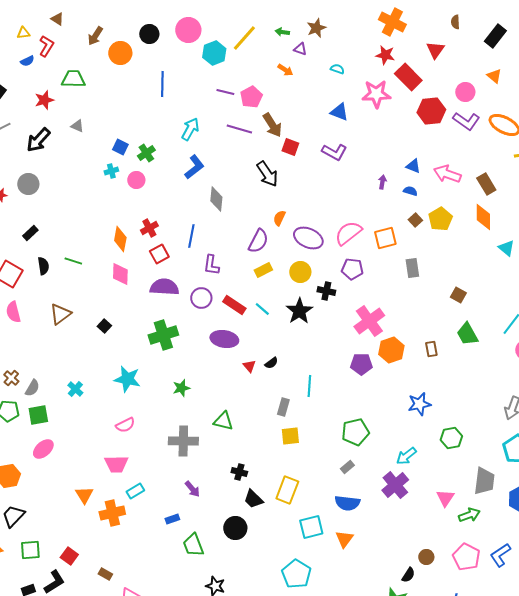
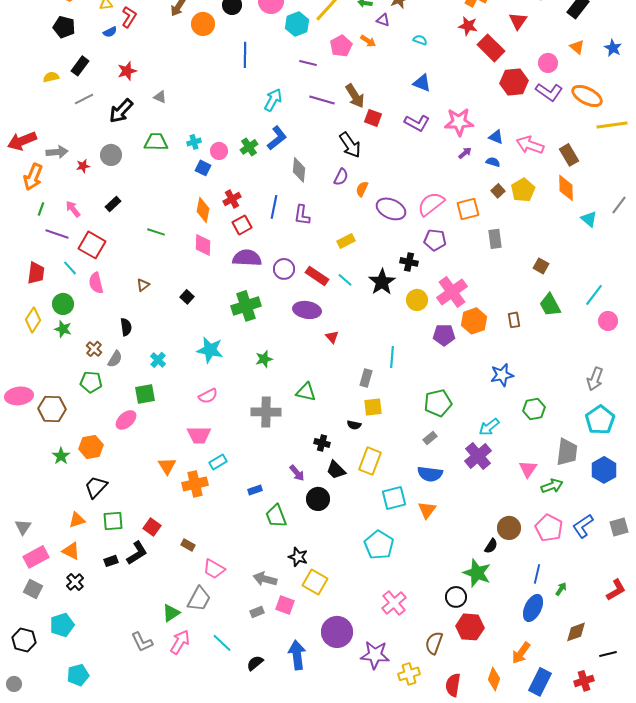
green trapezoid: (73, 79) -> (156, 142), moved
pink star: (376, 94) -> (459, 122), moved
pink pentagon: (251, 97) -> (341, 46), moved
blue square: (120, 147) -> (203, 168), moved
green cross: (146, 153) -> (249, 147), moved
purple arrow: (382, 182) -> (465, 153), turned 40
purple semicircle: (258, 241) -> (341, 177), moved, size x0.7
purple L-shape: (211, 265) -> (302, 215), moved
black semicircle: (43, 266) -> (126, 327), moved
yellow circle: (300, 272) -> (417, 300), moved
brown triangle: (60, 314) -> (143, 285), size x0.6
black semicircle: (271, 363) -> (354, 425), moved, turned 48
green square: (38, 415) -> (145, 394), moved
purple arrow: (192, 489) -> (297, 473), moved
brown circle: (426, 557) -> (509, 528), size x1.5

